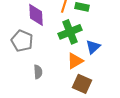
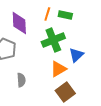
brown square: (82, 84) -> (65, 92), turned 30

